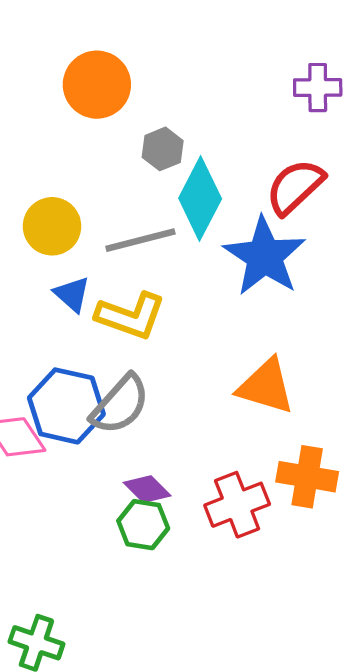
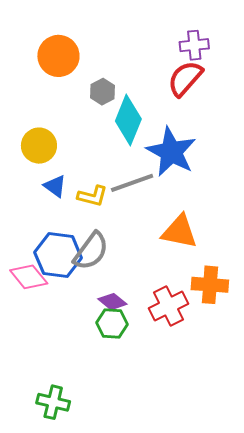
red semicircle: (295, 187) -> (185, 78), moved
gray line: (140, 240) -> (132, 183), moved
yellow L-shape: (131, 316) -> (92, 196), size x0.7

